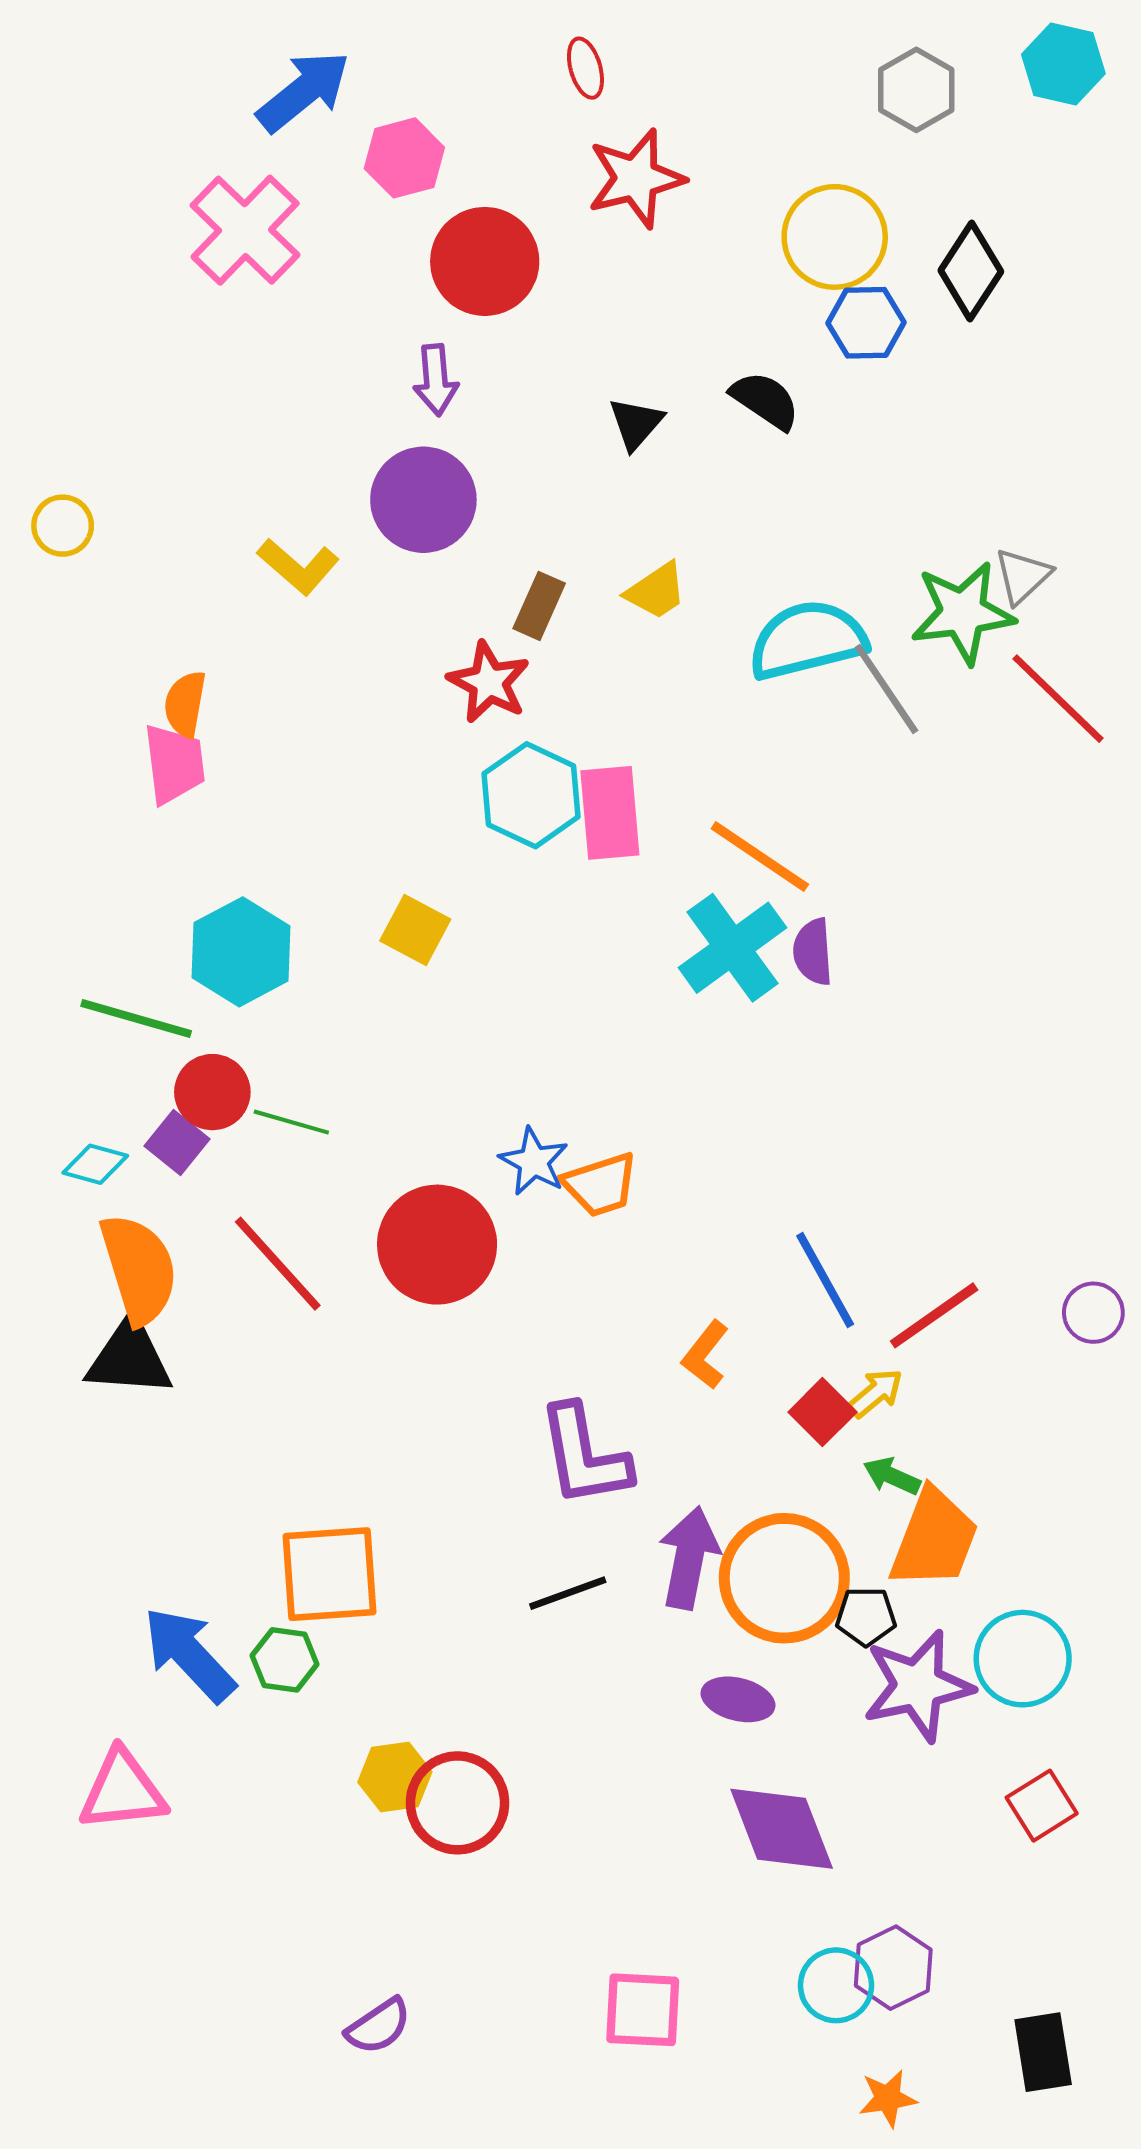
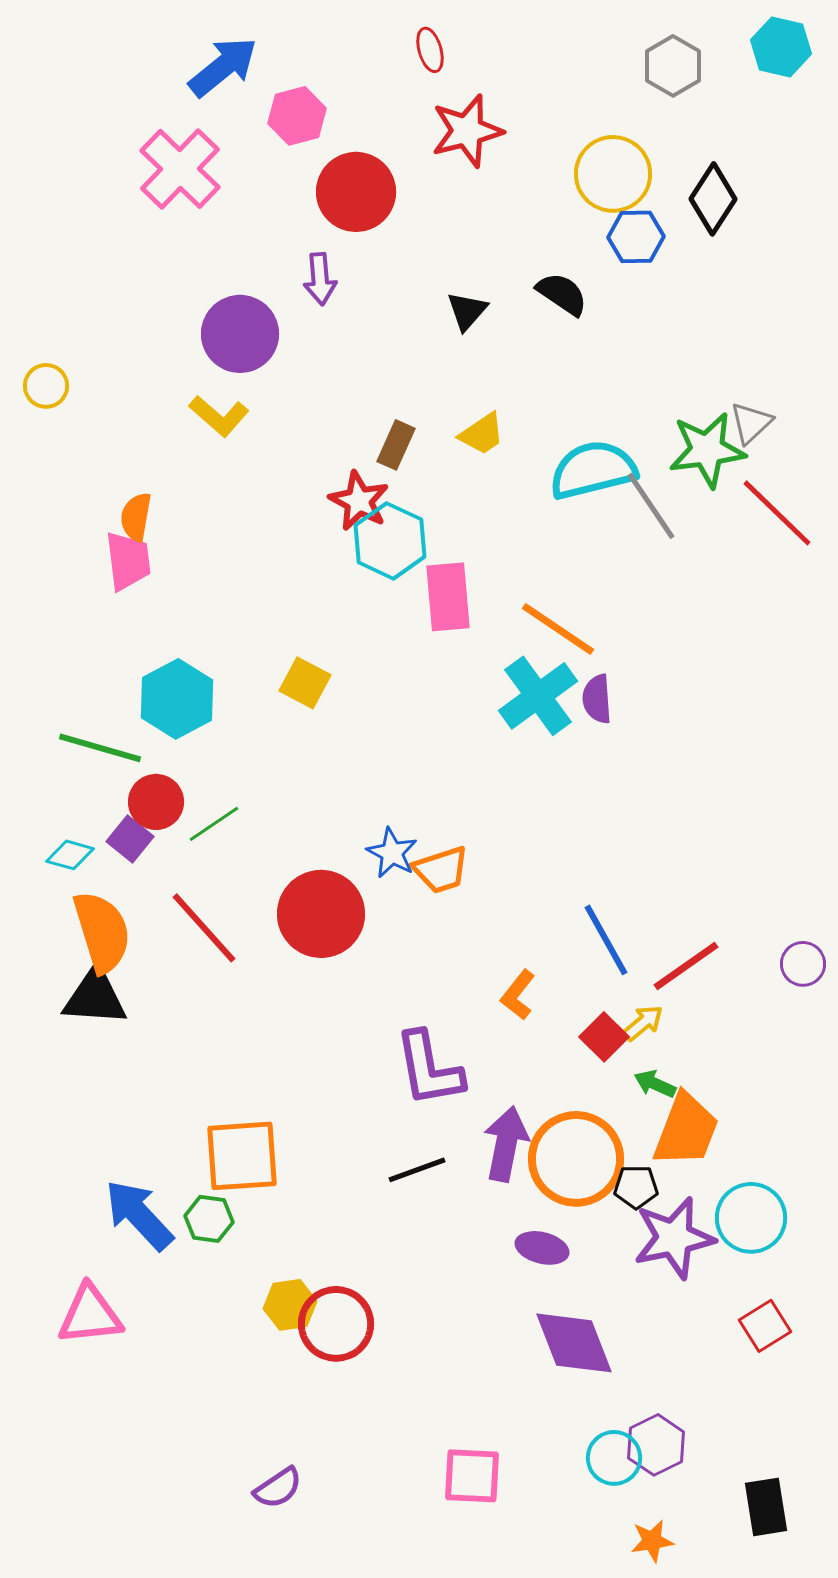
purple circle: (423, 500) -> (240, 334), moved
cyan hexagon: (531, 795) -> (390, 541), moved
green line: (291, 1122) -> (214, 824), turned -50

